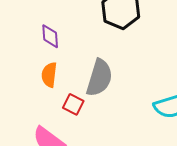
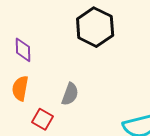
gray semicircle: (99, 78) -> (70, 94), size x0.6

